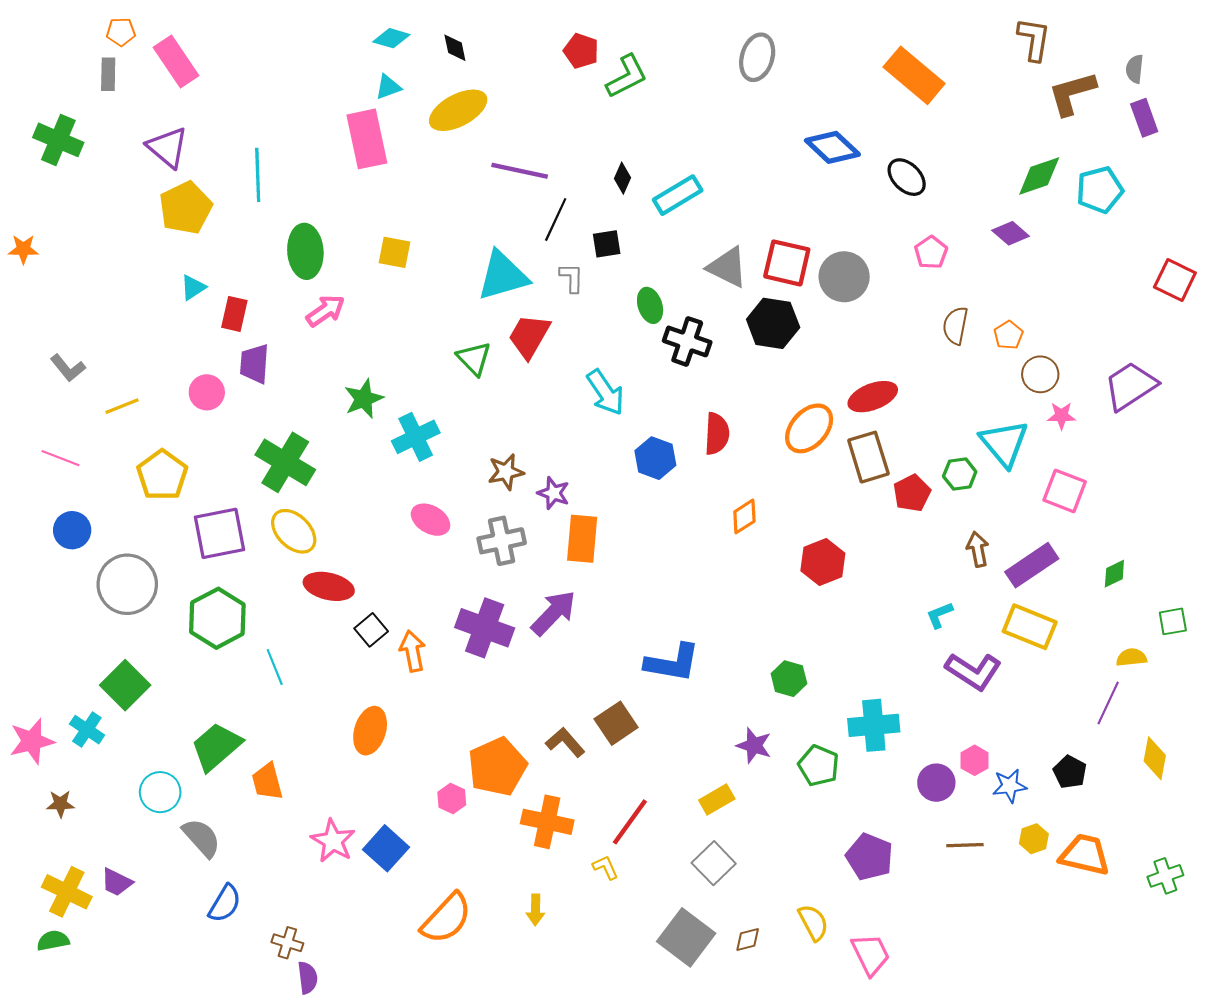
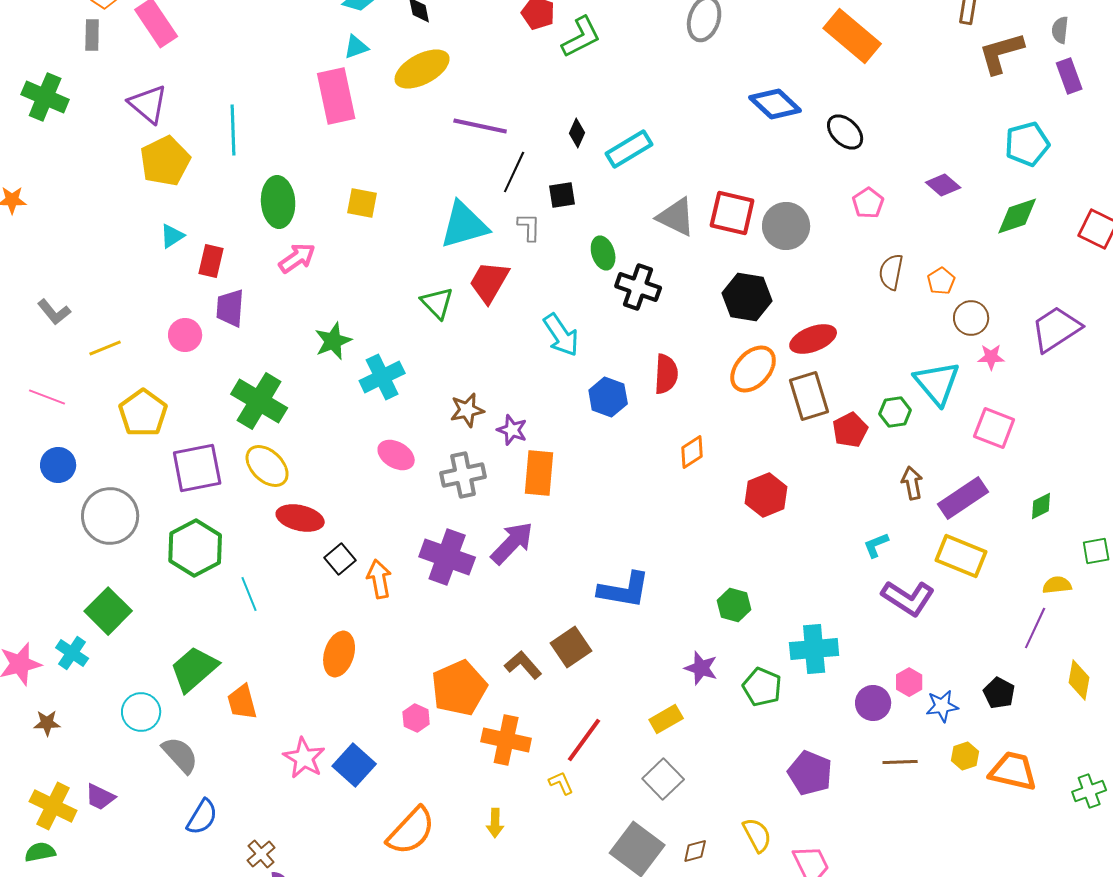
green diamond: (1039, 176) -> (1017, 216), moved
black hexagon: (773, 323) -> (747, 297), moved
brown cross: (287, 943) -> (261, 854), turned 32

